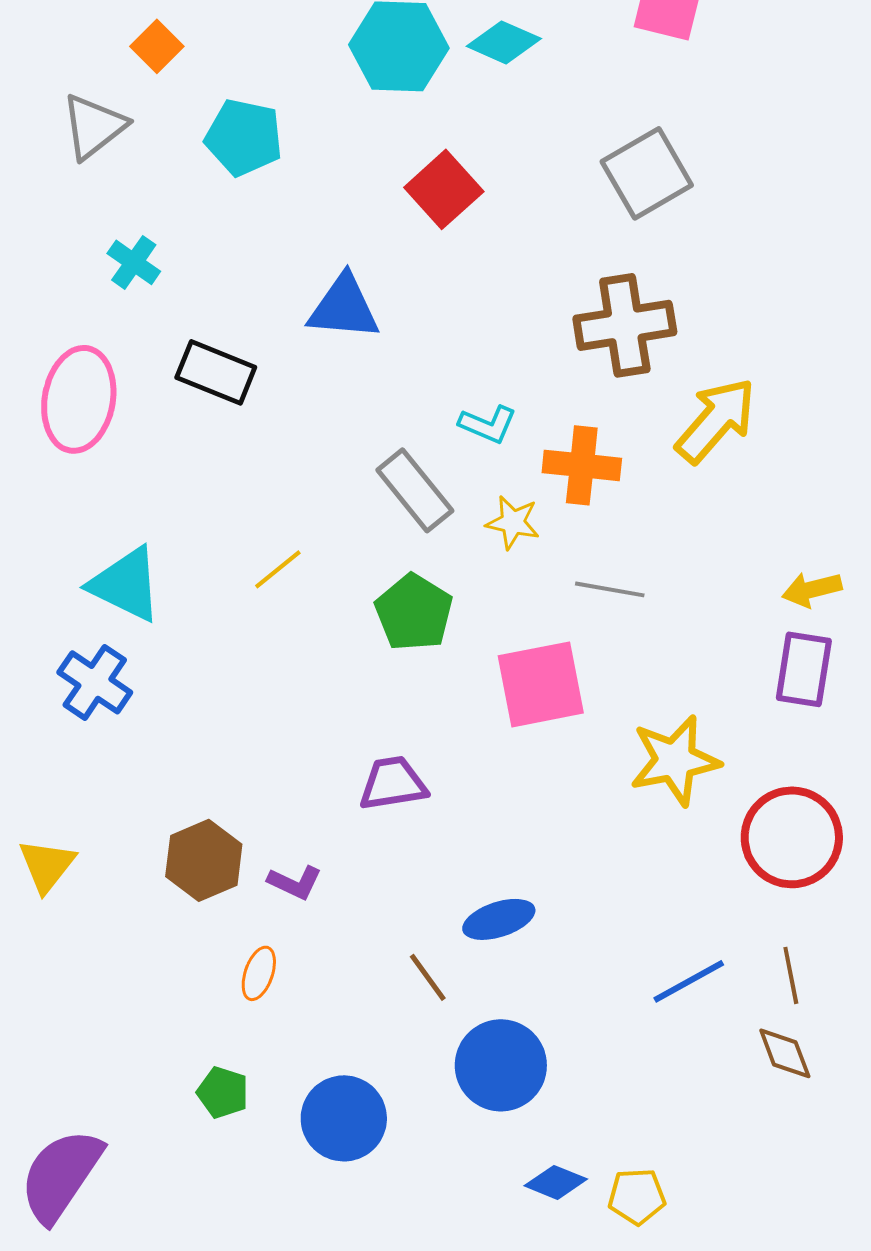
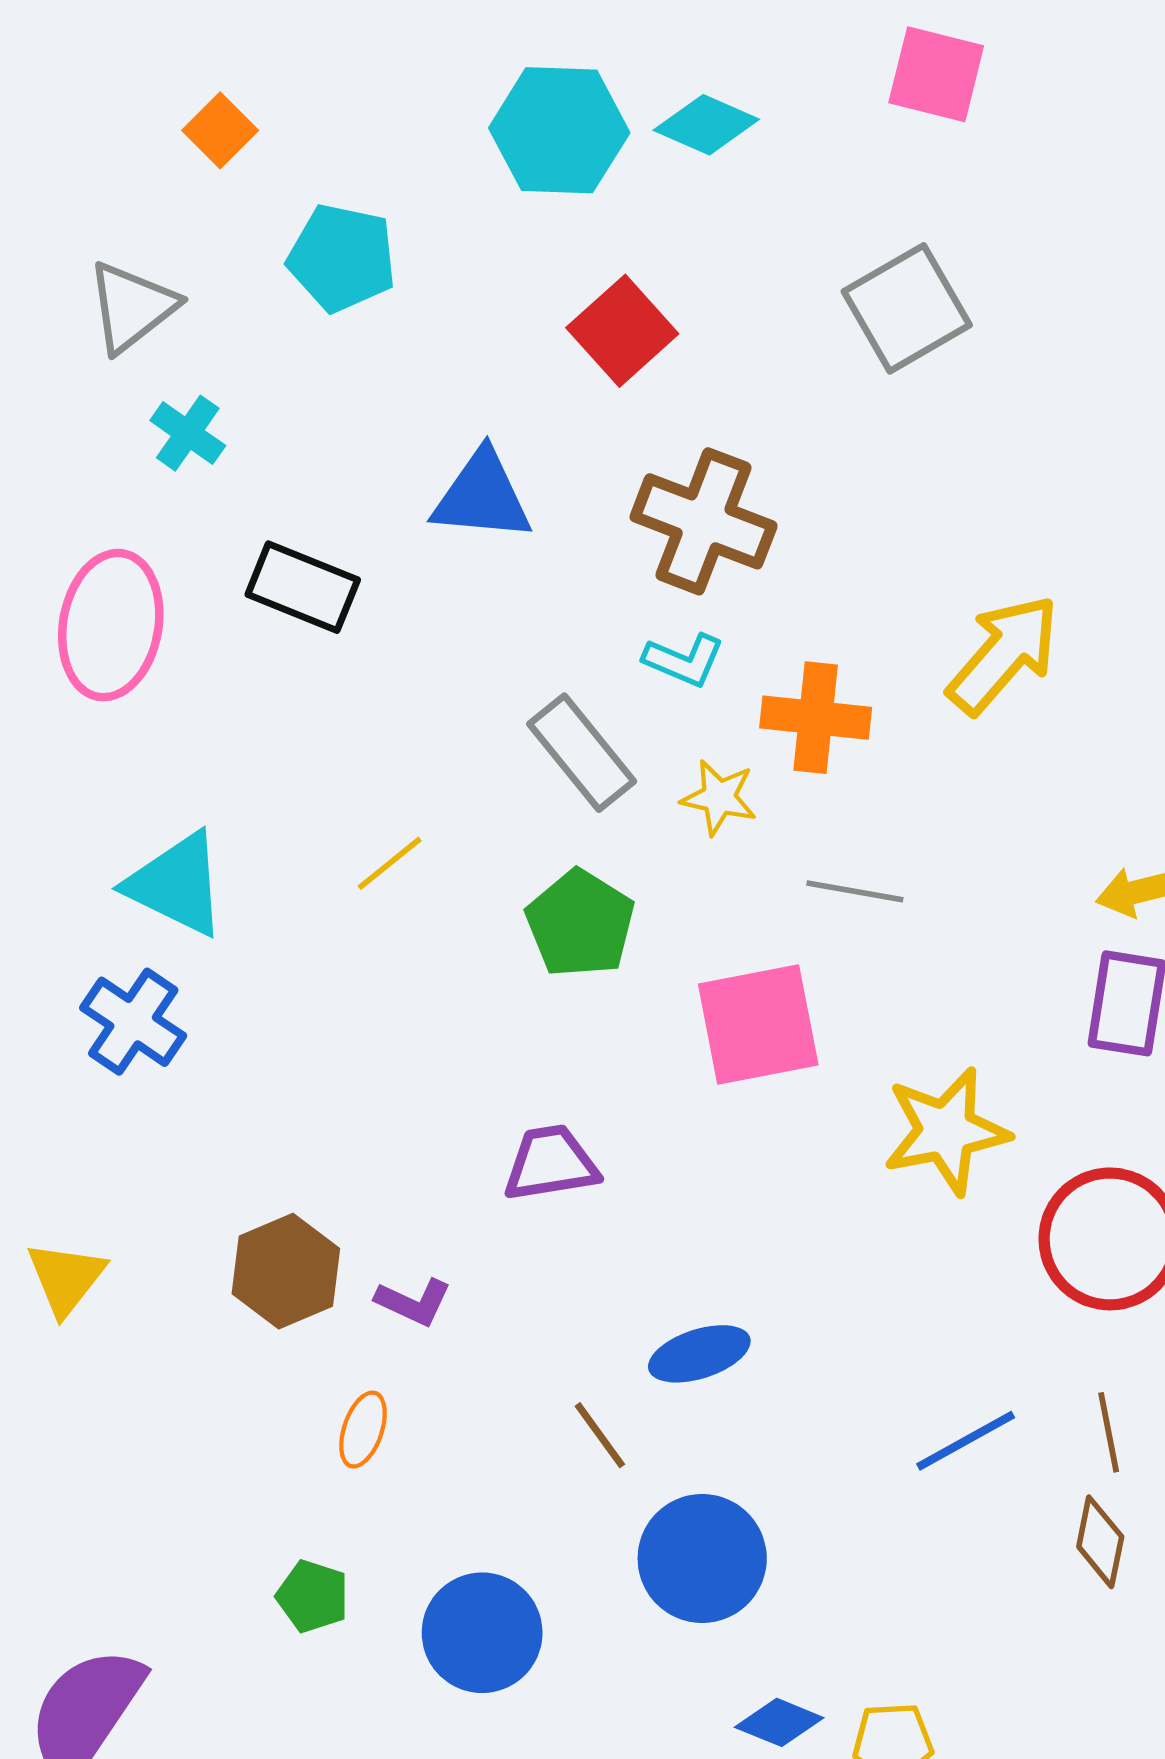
gray triangle: (94, 126) -> (132, 307), moved
brown cross: (625, 325) -> (704, 521), moved, turned 30
brown diamond: (785, 1053) -> (1100, 1542), turned 32

